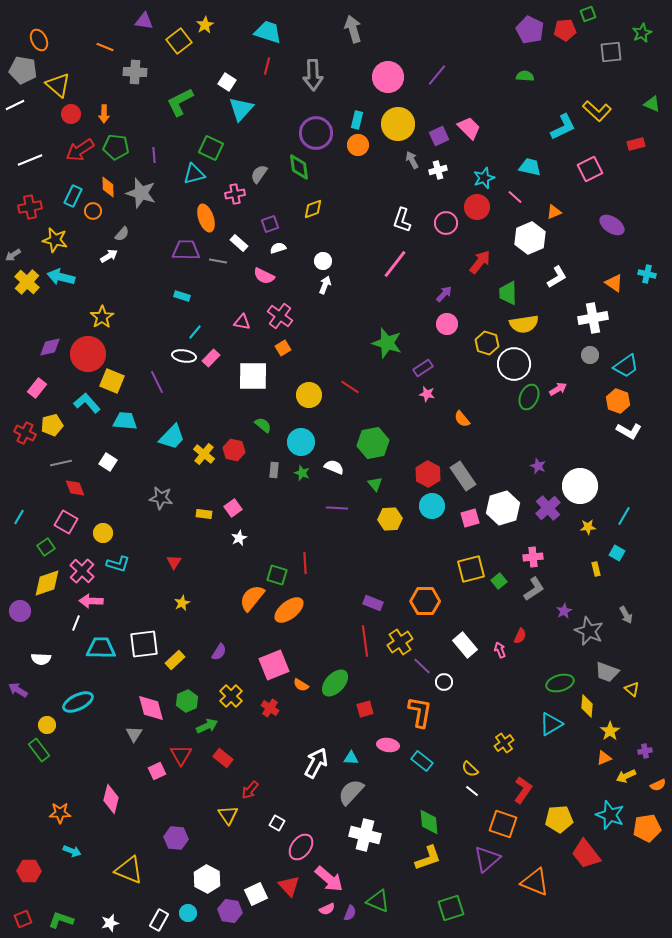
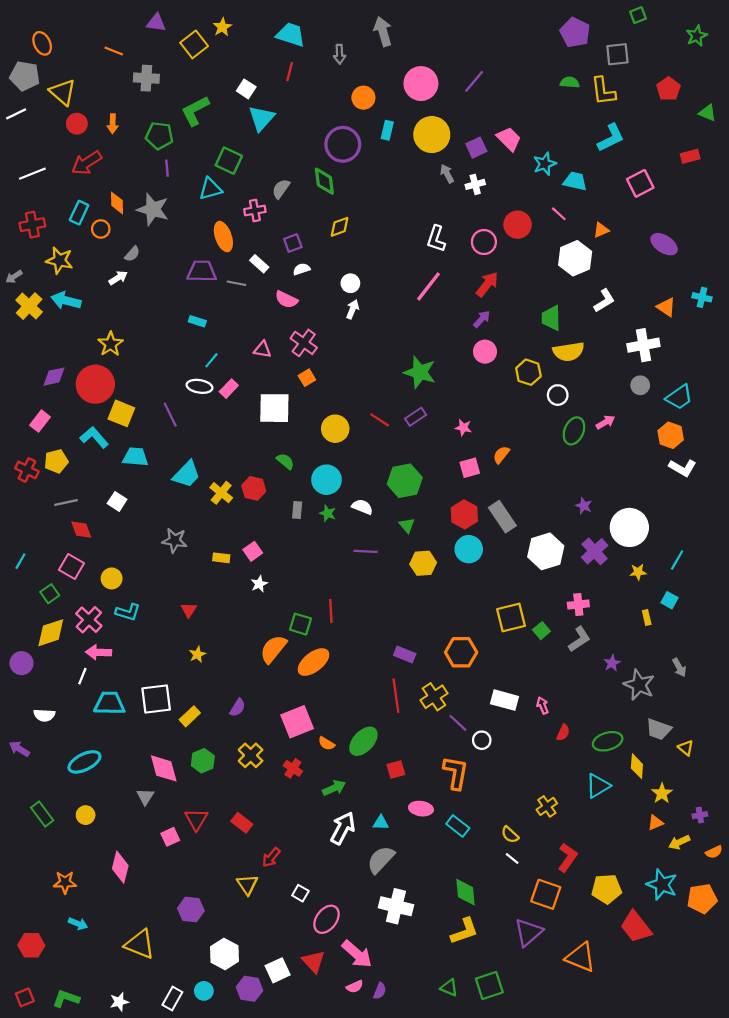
red pentagon: (565, 30) -> (668, 89), moved, turned -30
gray square: (611, 52) -> (617, 54), moved
gray arrow: (313, 75) -> (340, 54), moved, size x0.6
yellow L-shape: (597, 111) -> (603, 91), moved, turned 40
orange circle: (358, 145) -> (363, 98), moved
green pentagon: (116, 147) -> (159, 136), moved
cyan star: (484, 178) -> (545, 164), moved
red arrow: (480, 262) -> (487, 284), moved
white circle: (514, 364) -> (558, 395), size x0.6
purple rectangle: (423, 368) -> (416, 417), moved
orange semicircle: (462, 419) -> (501, 455), turned 78
pink square: (470, 518) -> (470, 468), moved
red semicircle: (520, 636) -> (563, 733), moved
white rectangle: (465, 645) -> (505, 700), turned -35
yellow circle: (47, 725) -> (86, 815), moved
green arrow: (207, 726) -> (334, 788), moved
green triangle: (378, 901) -> (449, 988), moved, size x0.7

